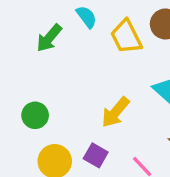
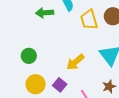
green arrow: (49, 38) -> (45, 13), turned 36

